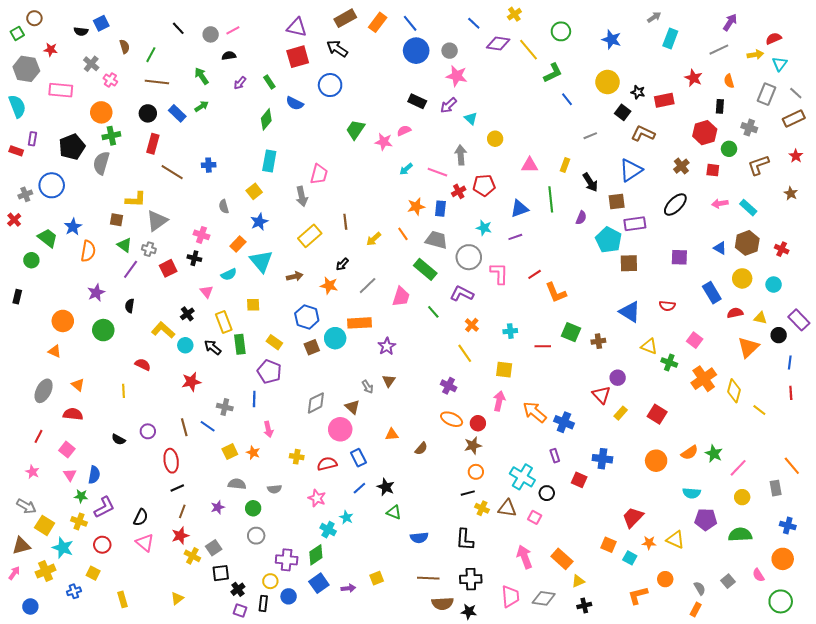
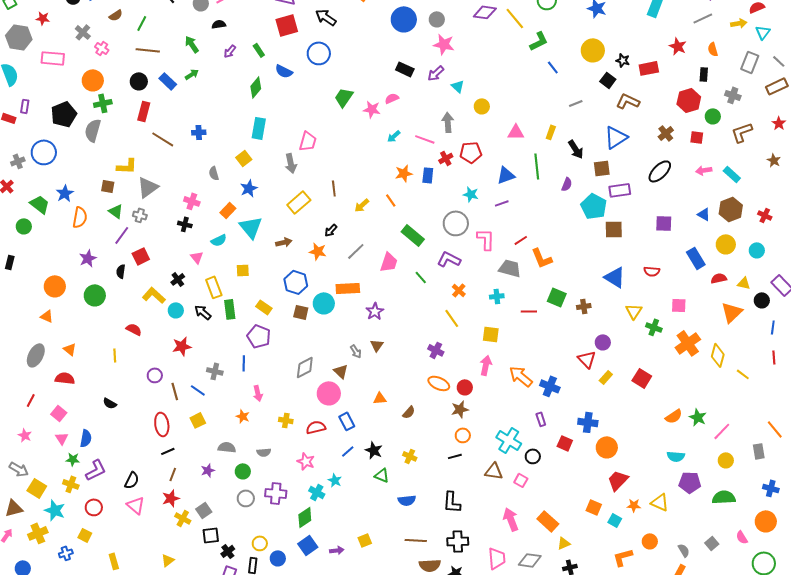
brown semicircle: (125, 47) -> (116, 15), turned 72
gray trapezoid: (436, 240) -> (510, 268), moved
red square: (168, 268) -> (141, 256), moved
pink square: (695, 340) -> (679, 305), turned -35
yellow triangle: (649, 346) -> (634, 311), turned 42
brown square: (312, 347) -> (301, 312), turned 35
purple circle: (148, 431) -> (155, 375), moved
yellow square: (230, 452) -> (198, 420), moved
orange circle: (656, 461) -> (607, 447), moved
yellow cross: (482, 508) -> (410, 456), moved
purple cross: (287, 560) -> (276, 493), moved

